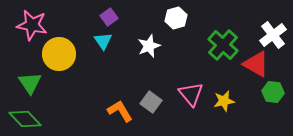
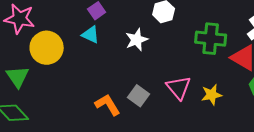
cyan triangle: (103, 41) -> (91, 35), turned -30
green cross: (223, 45) -> (211, 39), turned -36

